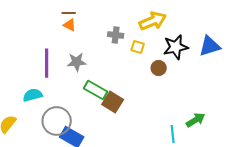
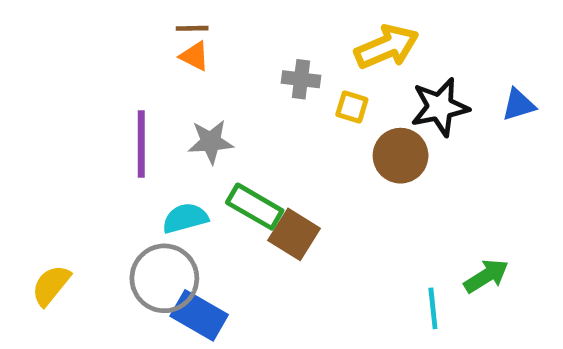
blue triangle: (210, 46) -> (519, 105), size x0.7
brown circle: (159, 68) -> (401, 156), size x1.5
cyan semicircle: (33, 95) -> (185, 218), moved

